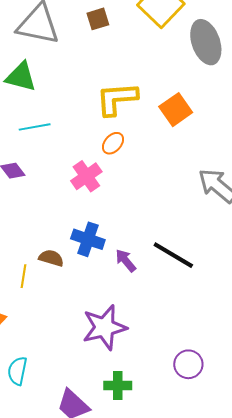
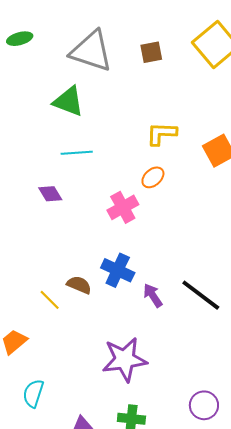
yellow L-shape: (117, 99) -> (161, 134), size x0.7
yellow line: (23, 276) -> (50, 300), turned -60

